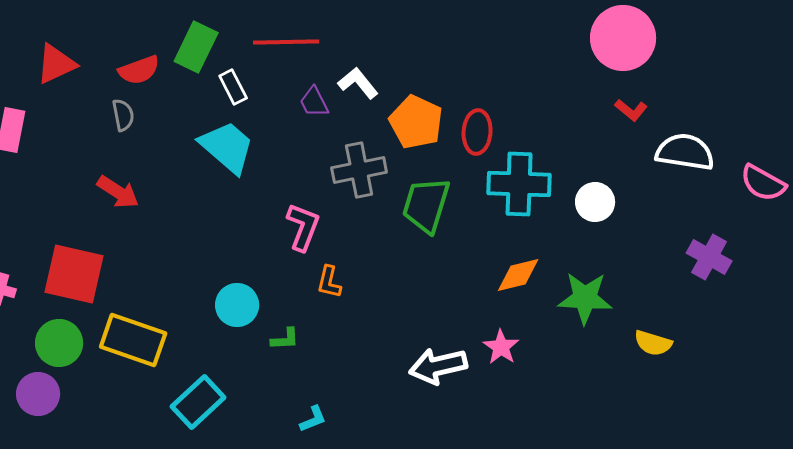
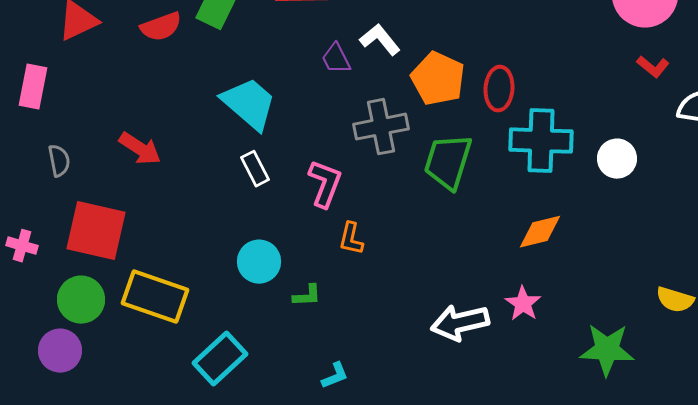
white rectangle: (233, 87) -> (255, 169), moved
gray semicircle: (123, 115) -> (59, 161), moved
green star: (585, 298) -> (607, 350), moved

